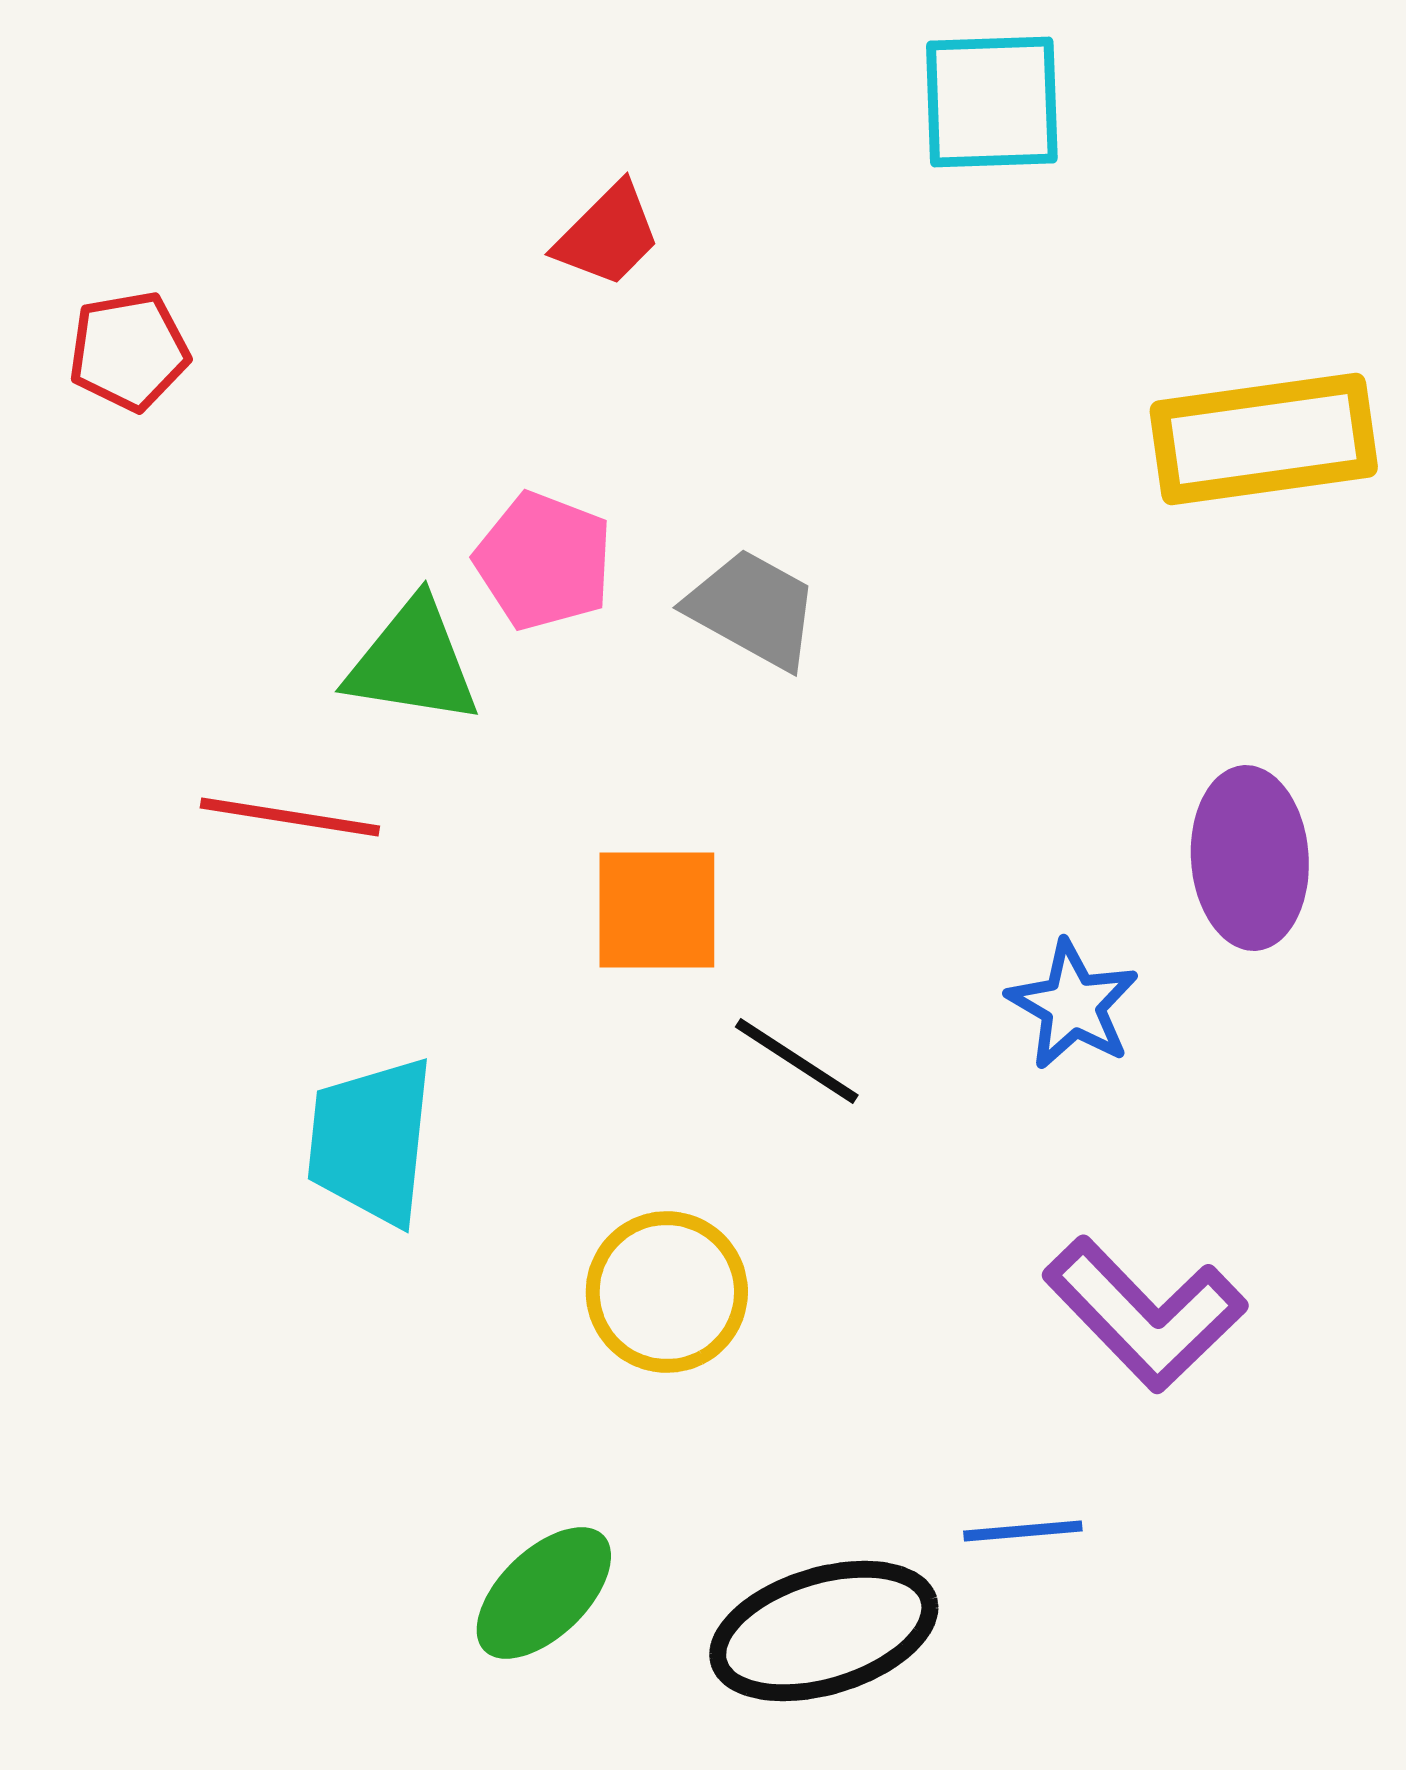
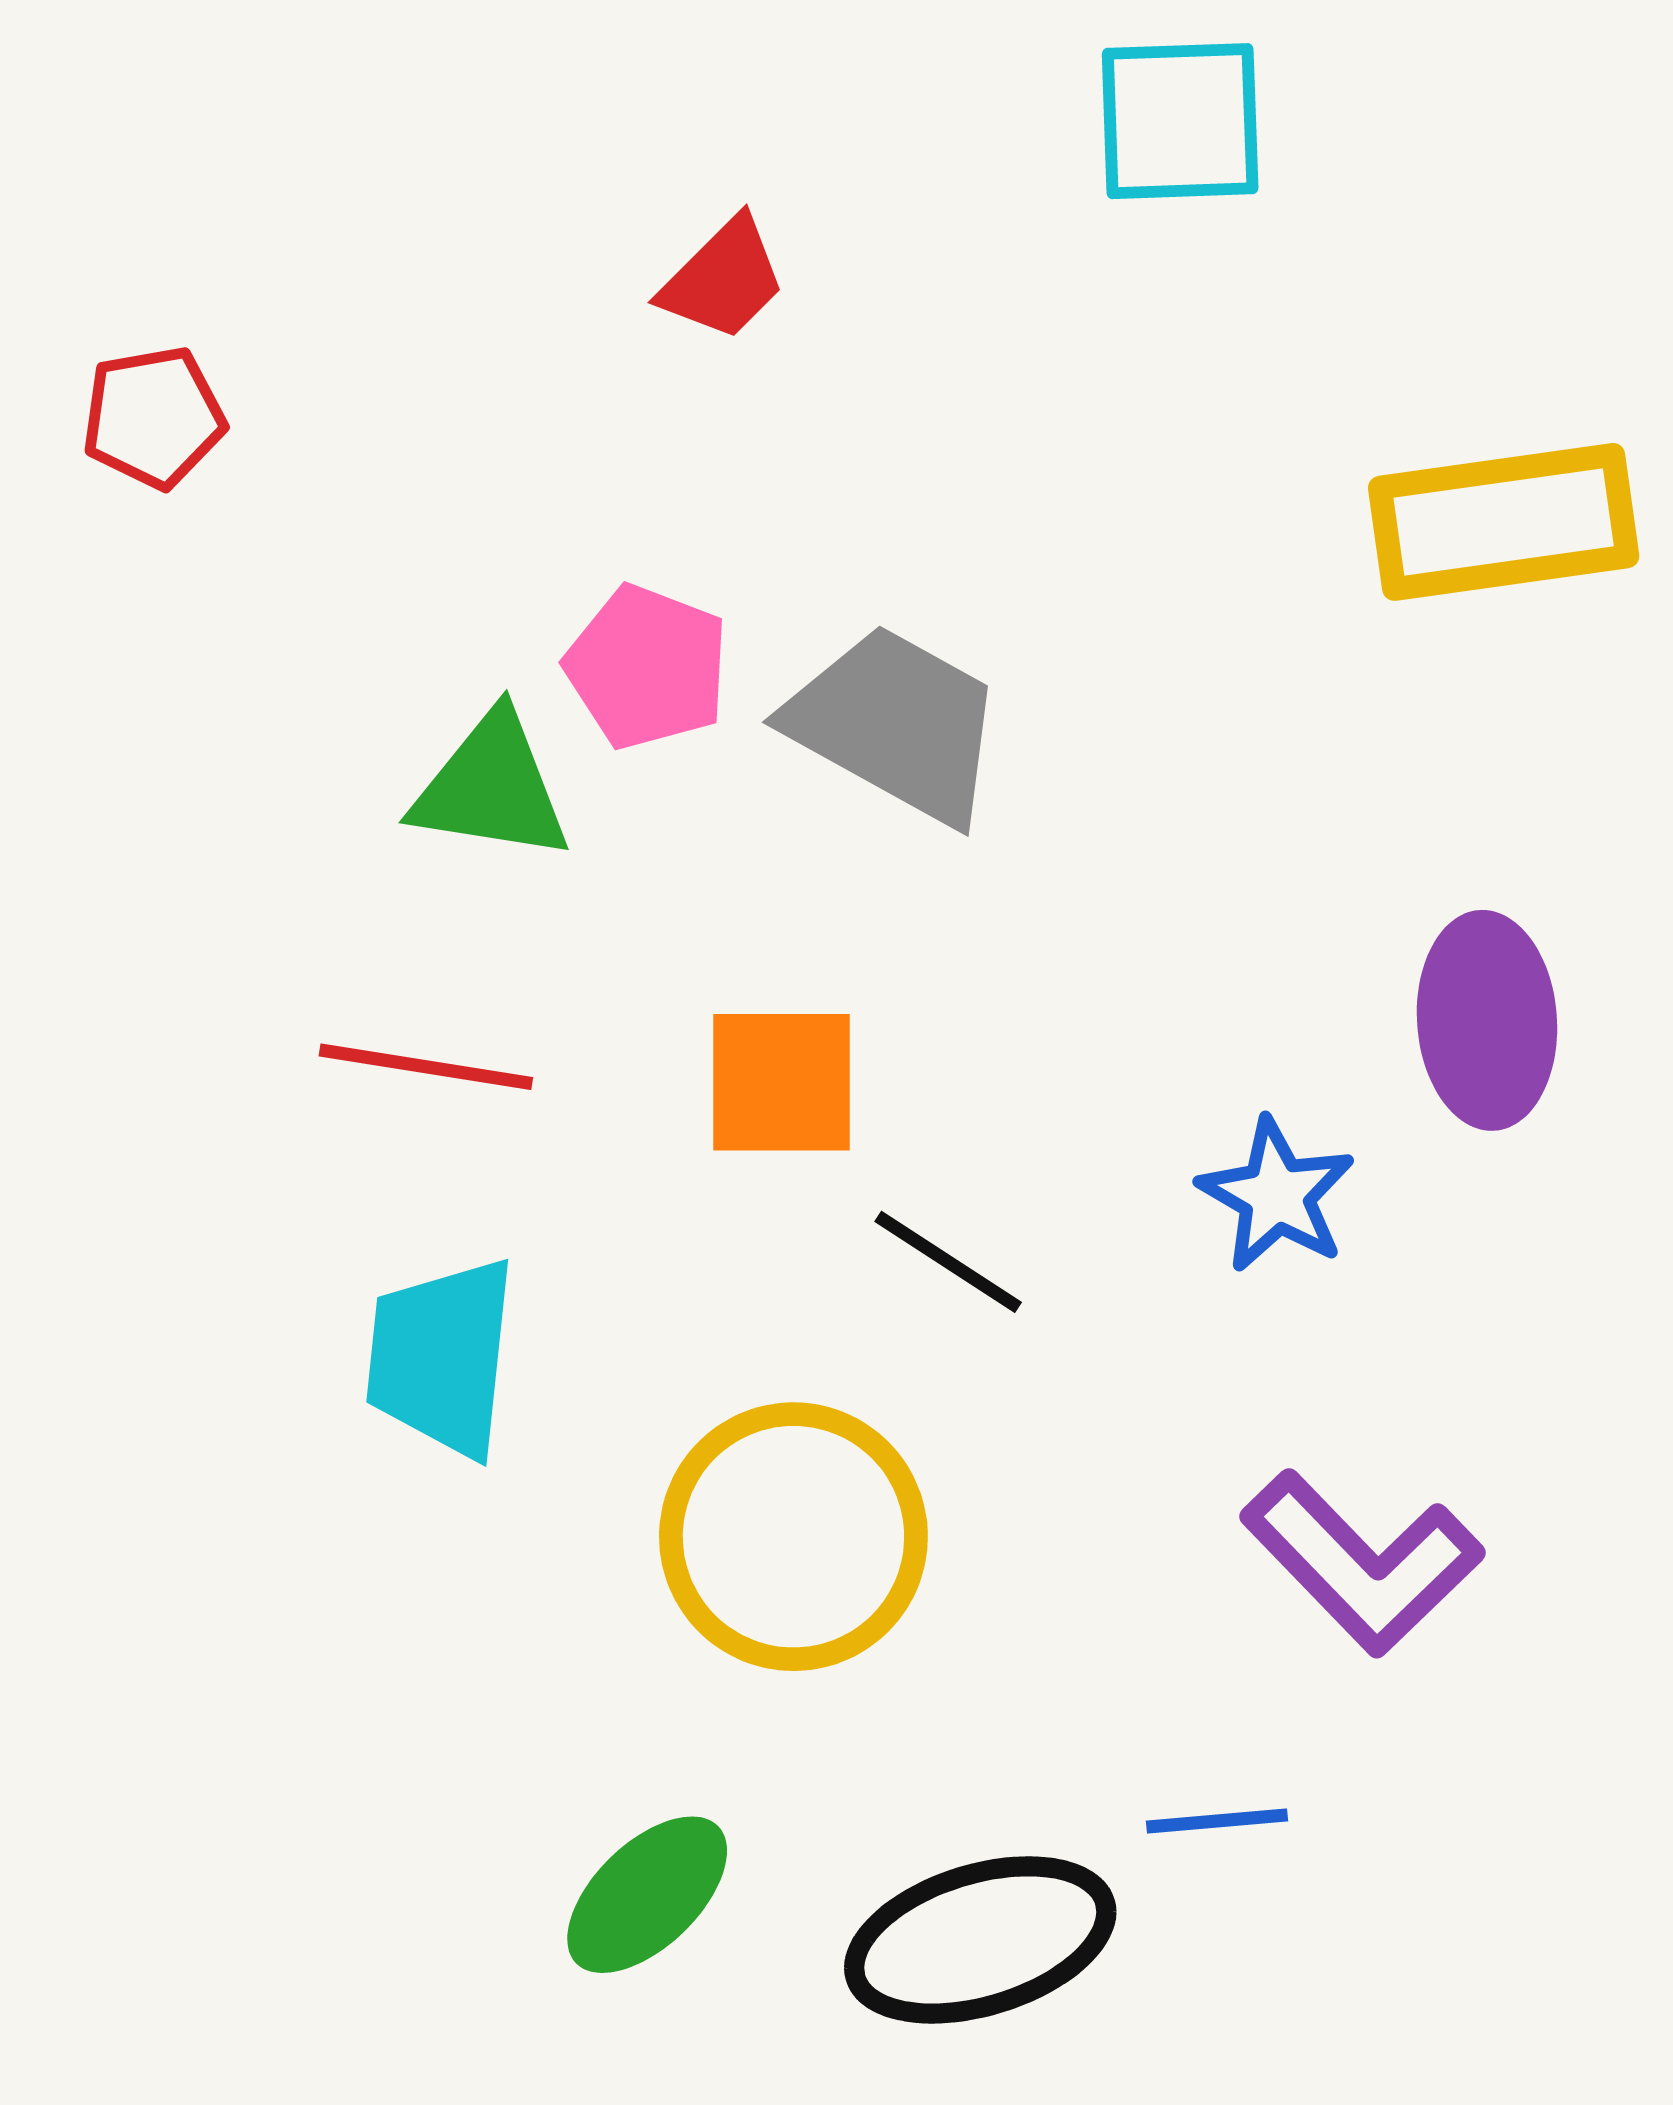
gray trapezoid: (753, 609) -> (896, 724), size x1.4
red line: (290, 817) -> (426, 1067), moved
yellow circle: (667, 1292) -> (793, 1537), size x1.4

